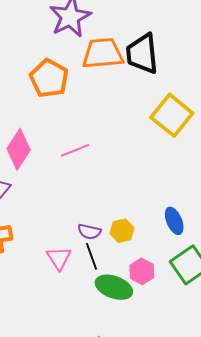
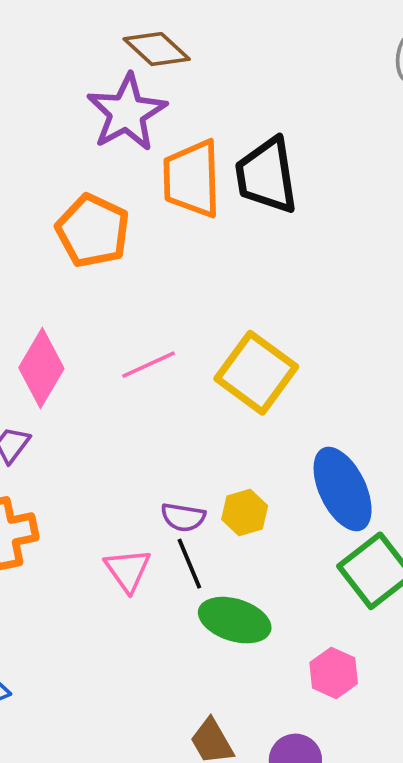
orange trapezoid: (103, 53) -> (192, 179), turned -84
yellow square: (172, 115) -> (256, 373), moved
blue ellipse: (174, 221) -> (343, 489), size x1.6
pink hexagon: (142, 271) -> (334, 673), moved

